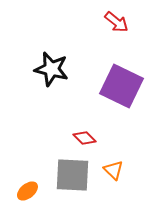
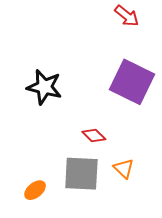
black star: (51, 69) -> (44, 87), moved

